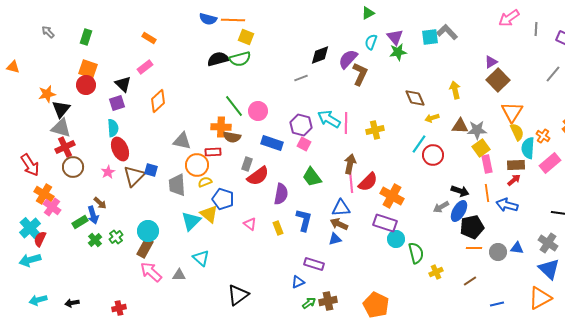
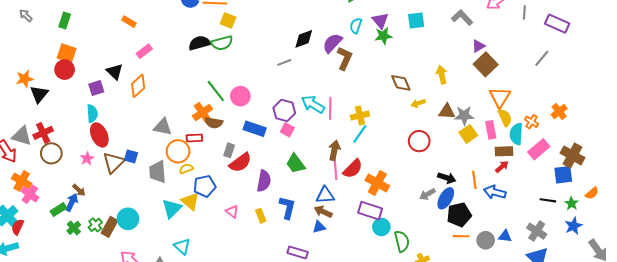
gray L-shape: (447, 32) -> (462, 17), moved
pink rectangle: (145, 67) -> (144, 51), moved
black triangle: (123, 84) -> (115, 72), moved
orange cross: (221, 127) -> (203, 112), turned -36
gray triangle: (61, 128) -> (22, 136), moved
cyan line: (419, 144) -> (360, 134), moved
pink rectangle: (487, 164) -> (491, 130), moved
blue pentagon: (223, 199) -> (205, 186), turned -30
blue arrow: (93, 215) -> (72, 202), turned -138
brown rectangle: (145, 248) -> (110, 227), moved

